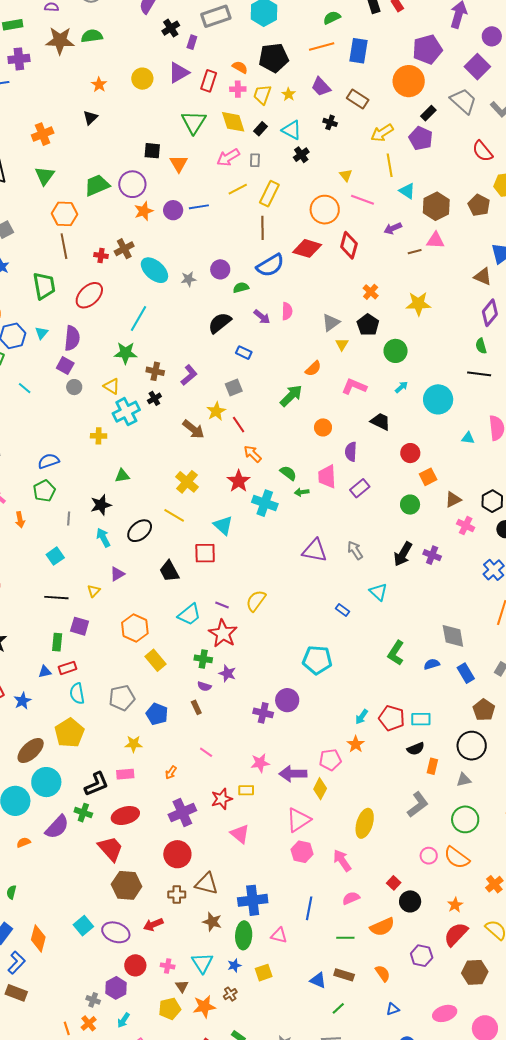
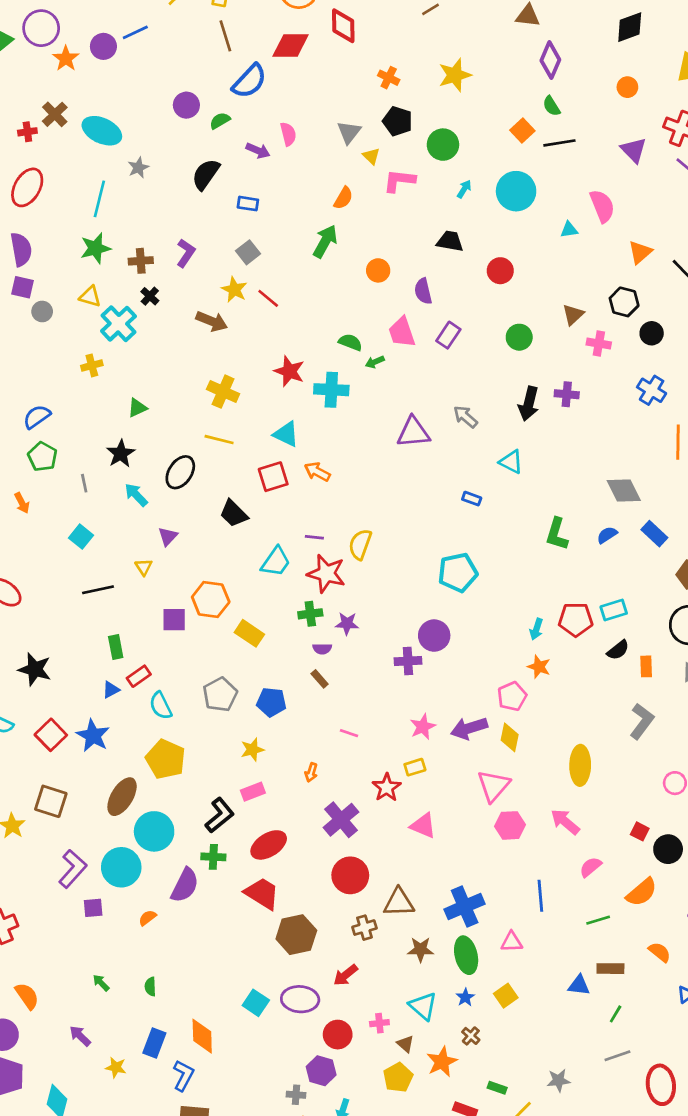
gray star: (189, 279) -> (138, 168), moved
pink L-shape: (354, 386) -> (399, 181), moved
orange arrow: (253, 454) -> (317, 472), moved
orange square: (428, 477) -> (522, 131), moved
yellow semicircle: (256, 601) -> (360, 544), moved
purple square: (80, 626) -> (174, 620), moved
blue star: (22, 701) -> (93, 736), size x1.4

